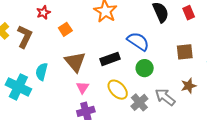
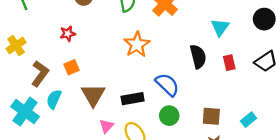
orange square: (65, 29) -> (72, 67), moved
brown L-shape: (25, 37) -> (40, 74), moved
brown square: (185, 52) -> (211, 116), moved
pink triangle: (83, 87) -> (106, 126), moved

